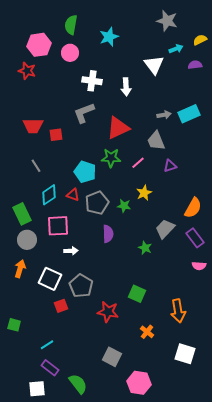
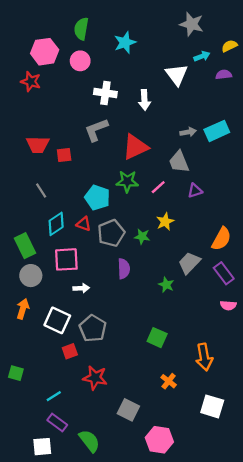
red star: (108, 312) -> (95, 378), moved

